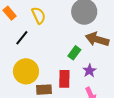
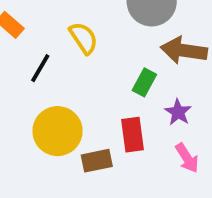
yellow semicircle: (38, 15) -> (84, 38), moved

